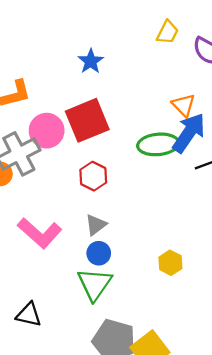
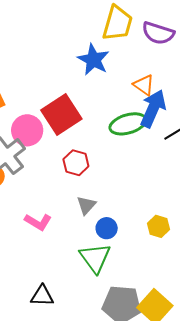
yellow trapezoid: (167, 32) -> (117, 23), size x1.6
blue star: (91, 61) -> (93, 60), moved, size x1.4
pink L-shape: (40, 233) -> (38, 222), size x0.7
blue circle: (99, 253) -> (107, 228), moved

